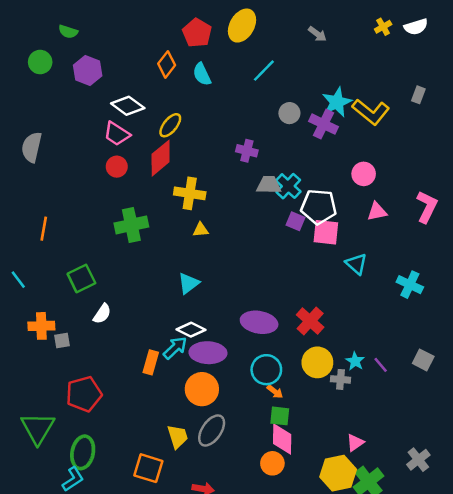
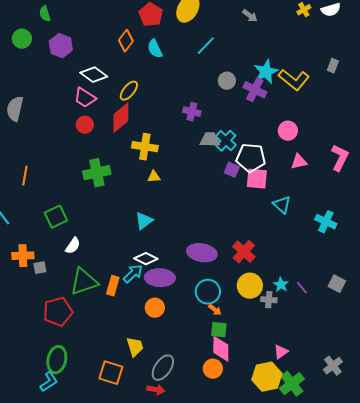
green semicircle: (68, 32) -> (45, 14), turned 56
orange circle: (202, 389) -> (155, 308), size x0.7
green triangle: (38, 428) -> (84, 282), moved, turned 40
gray ellipse: (212, 430) -> (163, 368), moved

